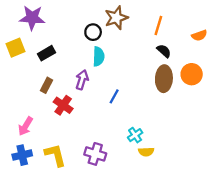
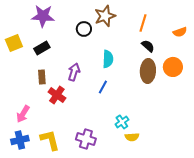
purple star: (32, 18) -> (43, 16), moved
cyan semicircle: (99, 56) -> (108, 59), moved
brown rectangle: (47, 85) -> (42, 77), turned -32

